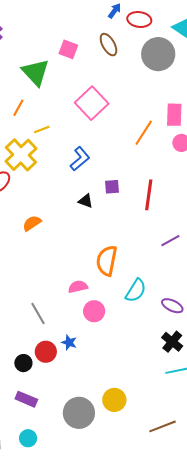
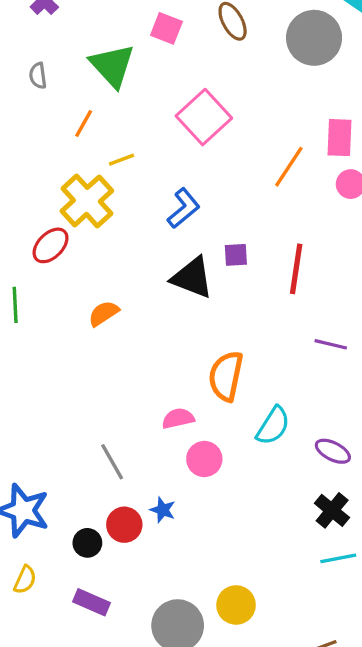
black triangle: (86, 201) -> (192, 278), size x1.8
purple line: (170, 241) -> (331, 344), turned 42

